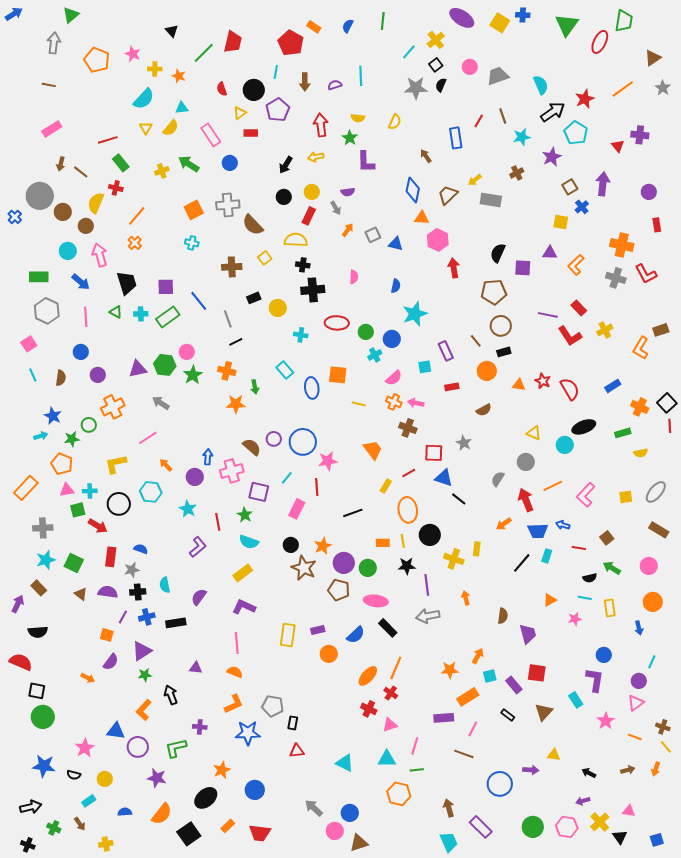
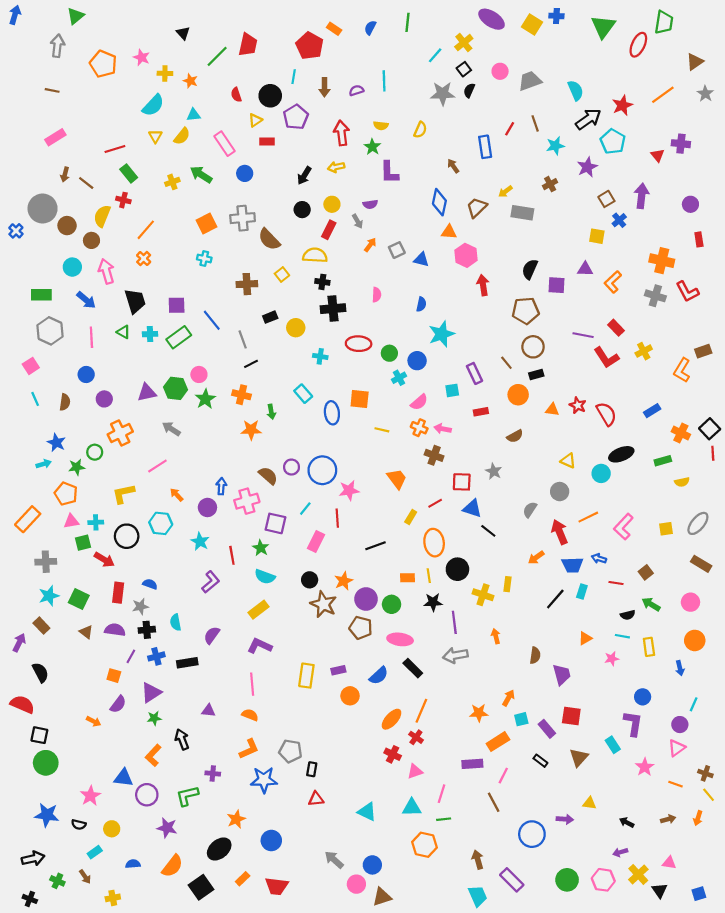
blue arrow: (14, 14) -> (15, 15), turned -42
black semicircle: (38, 632) -> (40, 672), turned -114
brown line: (464, 754) -> (494, 802), turned 42

